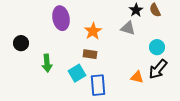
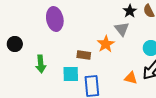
gray triangle: (128, 28) -> (122, 29), turned 35
orange star: (93, 31) -> (106, 44), moved
cyan square: (77, 73) -> (71, 74), turned 30

